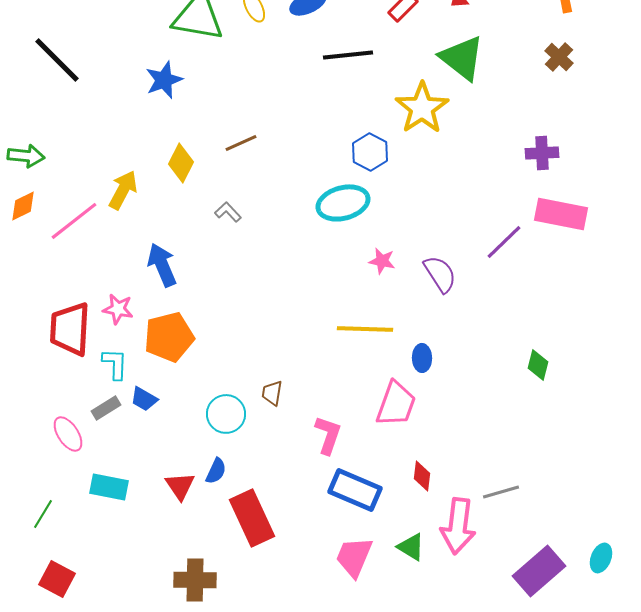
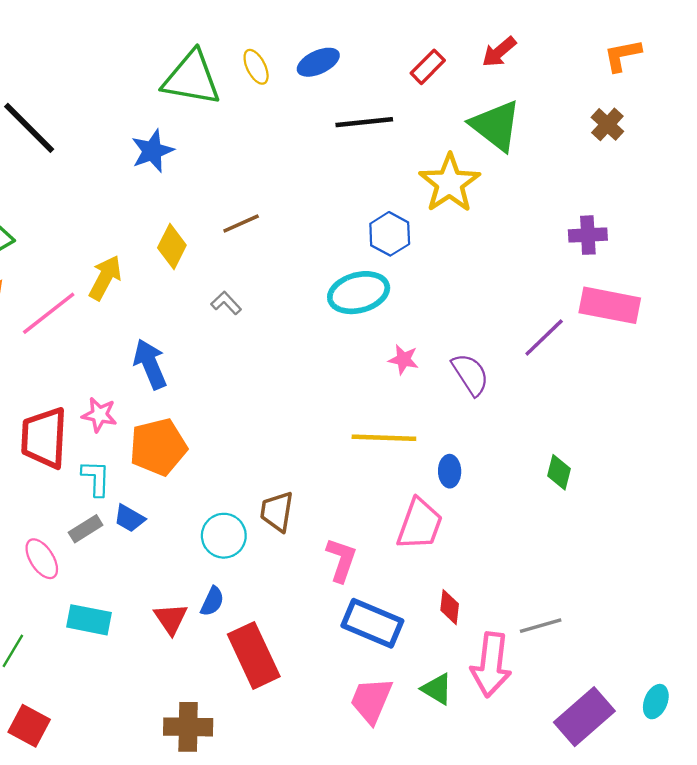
green diamond: (538, 365) -> (559, 472), moved
brown trapezoid: (272, 393) -> (277, 511), size x1.4

